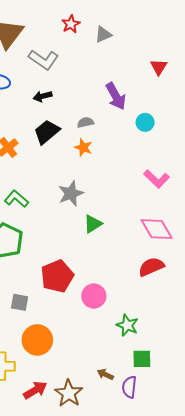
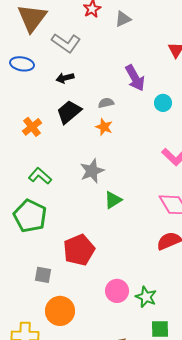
pink circle: (94, 296) -> (117, 291), moved

